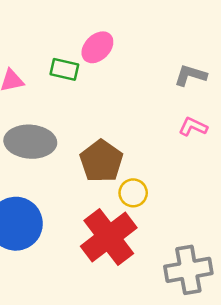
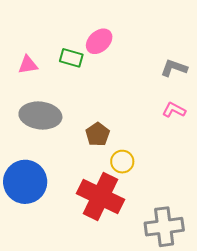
brown pentagon: (101, 161) -> (98, 134), size x0.7
red cross: (109, 237) -> (101, 197), turned -30

